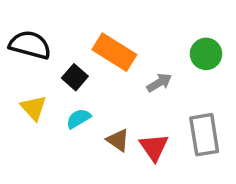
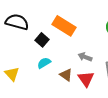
gray arrow: (159, 83) -> (85, 57), moved, turned -128
yellow triangle: (34, 108) -> (12, 74), moved

